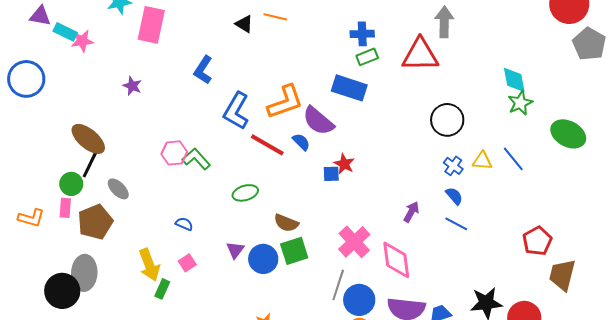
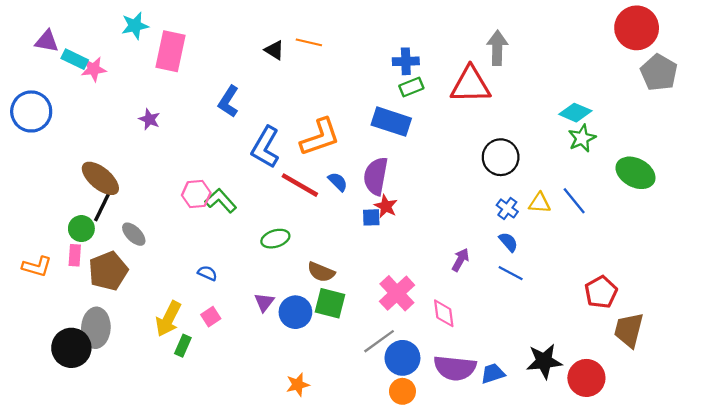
cyan diamond: (514, 80) -> (575, 113), turned -56
purple semicircle: (318, 121) -> (376, 176), moved, turned 60
green square: (294, 251) -> (330, 303), turned 32
pink diamond: (396, 260) -> (444, 313), size x0.7
yellow arrow: (149, 265) -> (168, 319), turned 48
gray line: (338, 285) -> (379, 341), turned 36

